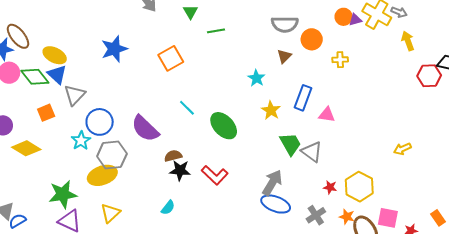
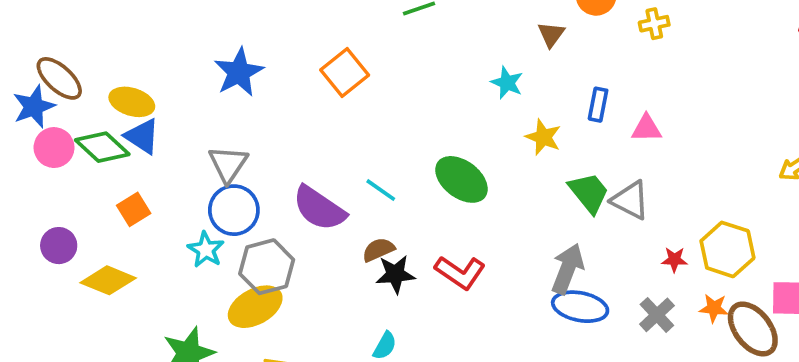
gray triangle: (75, 95) -> (228, 164), moved
blue rectangle: (303, 98) -> (598, 105), size x0.7
cyan line: (187, 108) -> (381, 190), moved

